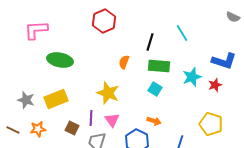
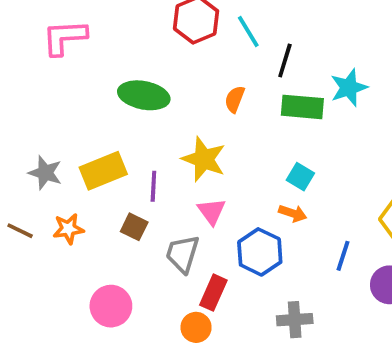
cyan line: (182, 33) -> (248, 32), moved
green ellipse: (60, 60) -> (144, 95), moved
cyan star: (192, 77) -> (349, 88), moved
cyan square: (155, 89) -> (300, 177), moved
purple line: (91, 118) -> (153, 186), moved

